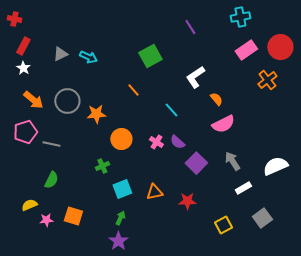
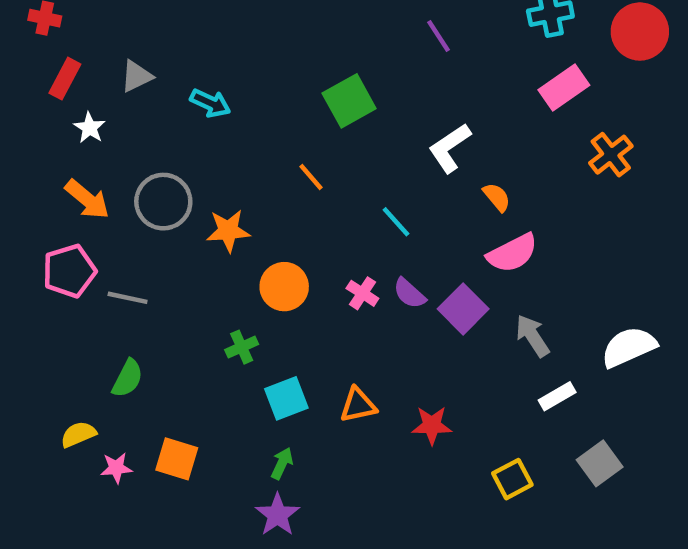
red circle: (280, 47) -> (640, 32), moved
gray triangle: (60, 54) -> (136, 76), moved
white star: (23, 68) -> (89, 128), moved
purple square: (196, 163) -> (463, 309), moved

